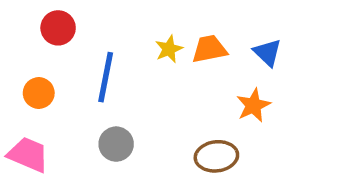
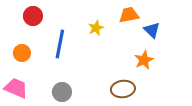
orange trapezoid: (209, 49) -> (129, 15), moved
gray circle: (116, 144) -> (62, 92), moved

